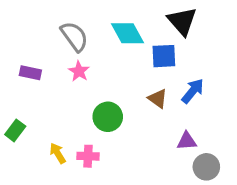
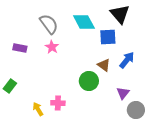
green circle: (108, 117) -> (89, 81), moved
purple triangle: (187, 141) -> (123, 93), turned -48
yellow arrow: (58, 153) -> (38, 109), moved

